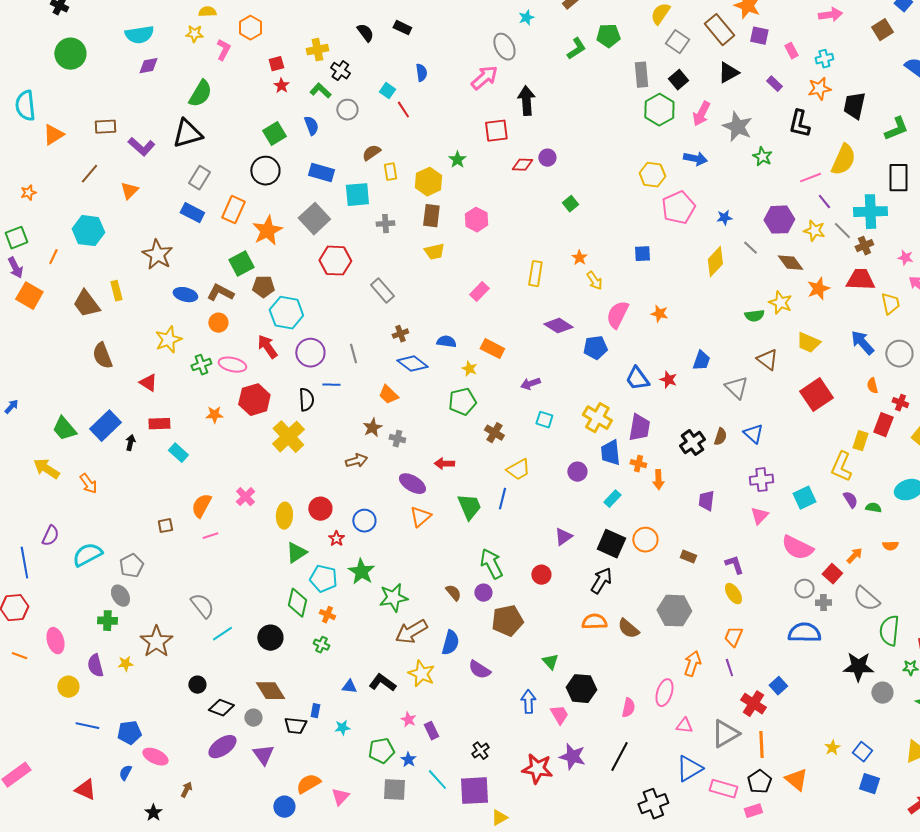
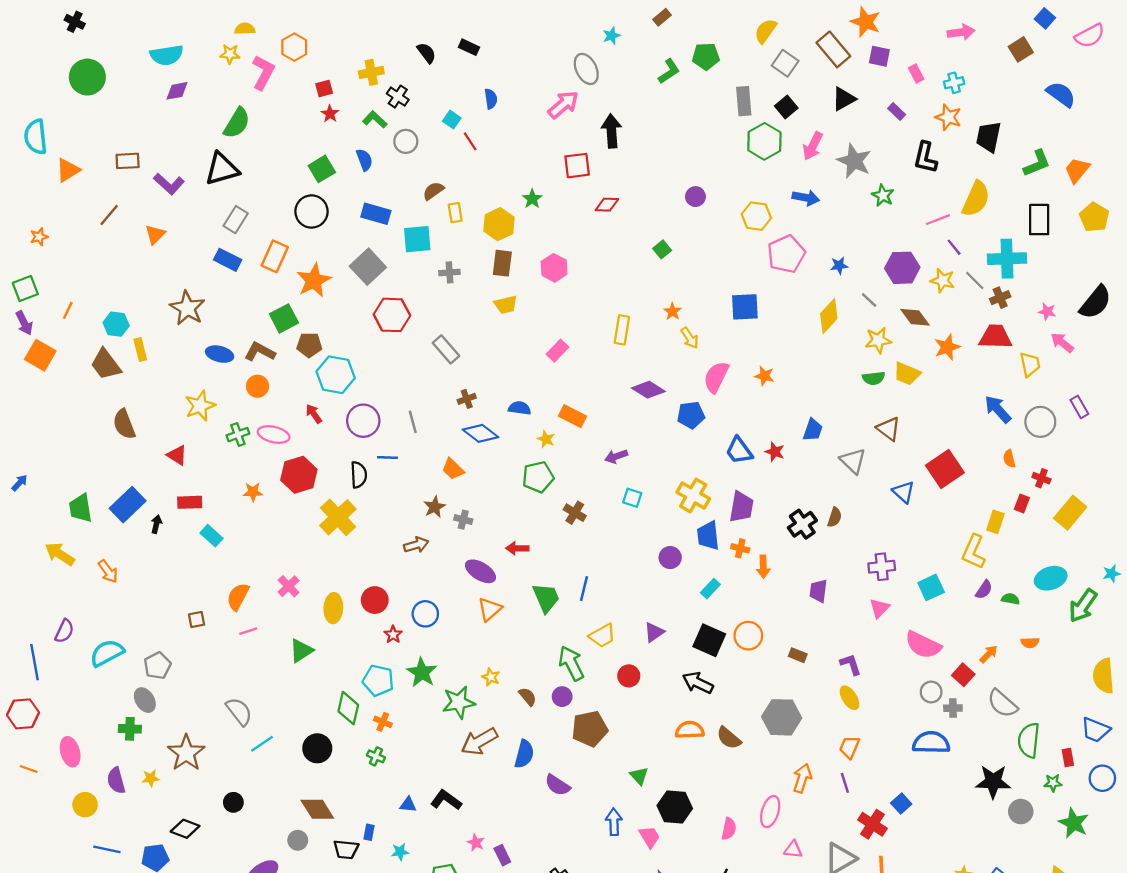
pink L-shape: (223, 50) -> (263, 72), size x1.4
orange star: (819, 89) -> (948, 117), turned 30
purple circle: (547, 158) -> (695, 197), moved
cyan hexagon: (88, 231) -> (116, 324), moved, size x0.7
blue square: (642, 254) -> (745, 307), size x1.5
yellow star: (780, 303) -> (878, 340), moved, turned -30
yellow trapezoid: (808, 343) -> (907, 374), moved
red arrow: (267, 347) -> (314, 414), size x0.7
red rectangle: (883, 425) -> (1022, 503), size x0.7
green trapezoid: (64, 429) -> (80, 508), turned 32
blue triangle: (753, 434) -> (904, 492), moved
yellow trapezoid: (518, 470) -> (602, 636), moved
purple semicircle: (850, 500) -> (984, 590), turned 66
green triangle: (296, 553) -> (301, 651), moved
black arrow: (601, 581) -> (698, 683), turned -96
yellow star: (421, 674) -> (491, 677), moved, size x0.6
black diamond: (221, 708) -> (185, 829), moved

